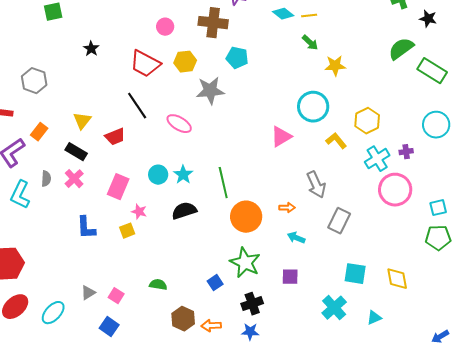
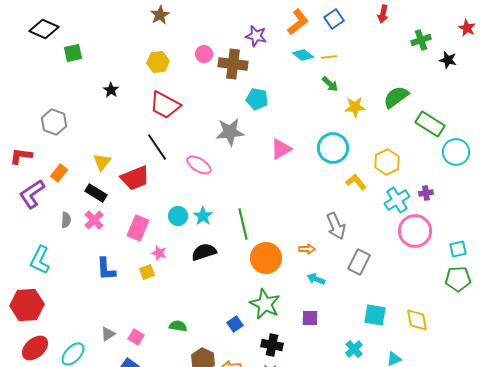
pink circle: (165, 27) -> (204, 54), moved
green semicircle: (401, 49) -> (396, 97), moved
yellow hexagon: (185, 62) -> (158, 62), moved
green rectangle: (432, 71) -> (430, 124), moved
cyan circle: (436, 125) -> (456, 152), moved
red trapezoid: (115, 137) -> (135, 178), size x1.4
pink triangle: (281, 137) -> (281, 149), moved
cyan L-shape: (20, 195) -> (40, 260), moved
black cross: (252, 304) -> (272, 345), turned 30
cyan cross: (334, 308) -> (354, 349), size x0.7

